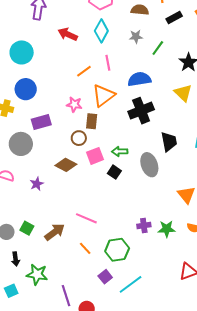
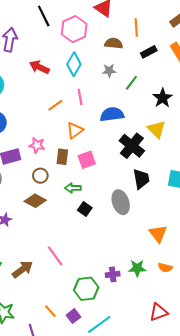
orange triangle: (103, 95) -> (75, 130), size x0.7
pink star: (74, 104) -> (37, 145), moved
black cross: (141, 111) -> (132, 146), moved, turned -30
brown circle: (79, 138) -> (40, 176), moved
green arrow: (120, 151) -> (73, 188), moved
pink square: (95, 156) -> (87, 160), moved
pink line: (86, 218) -> (55, 256), turned 30
purple cross: (144, 225) -> (113, 274), moved
orange line: (85, 248) -> (50, 311), moved

